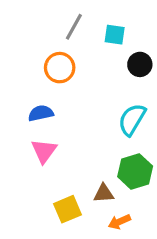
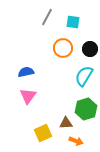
black circle: (140, 64) -> (90, 49), moved
orange circle: (60, 68) -> (63, 48), moved
orange arrow: (119, 222) -> (76, 141), turned -136

